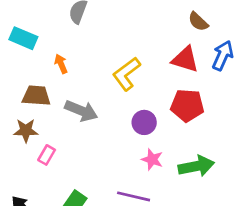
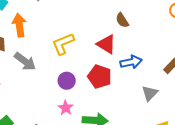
blue arrow: (223, 55) -> (131, 62), moved, turned 40
orange arrow: (61, 64) -> (19, 25), size x1.6

